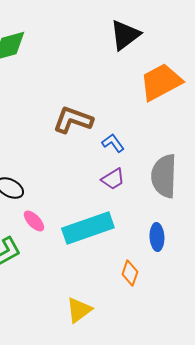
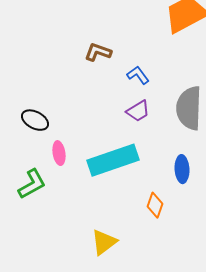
brown L-shape: (73, 120) -> (98, 52), size x0.7
pink ellipse: (34, 221) -> (59, 153), turned 35

